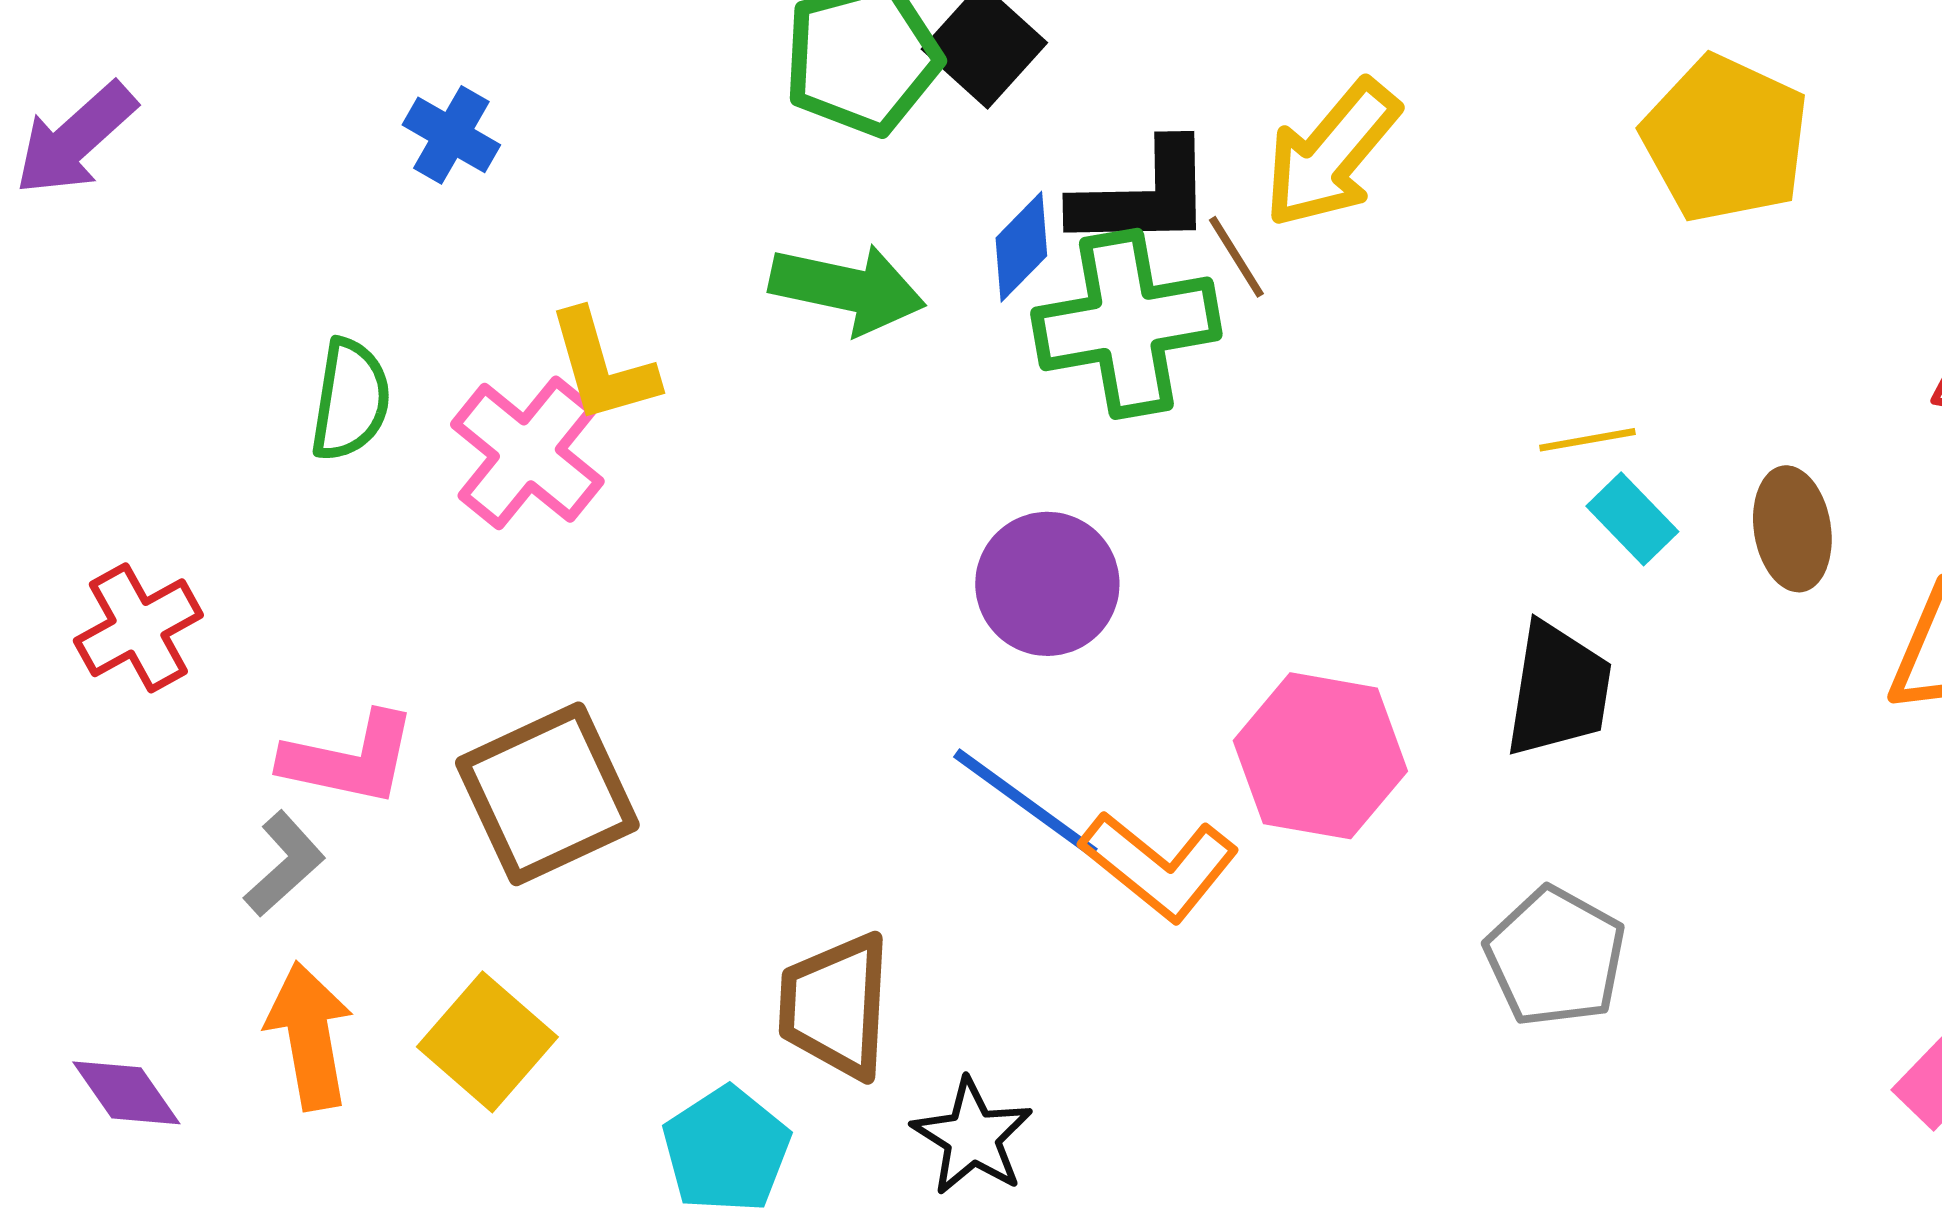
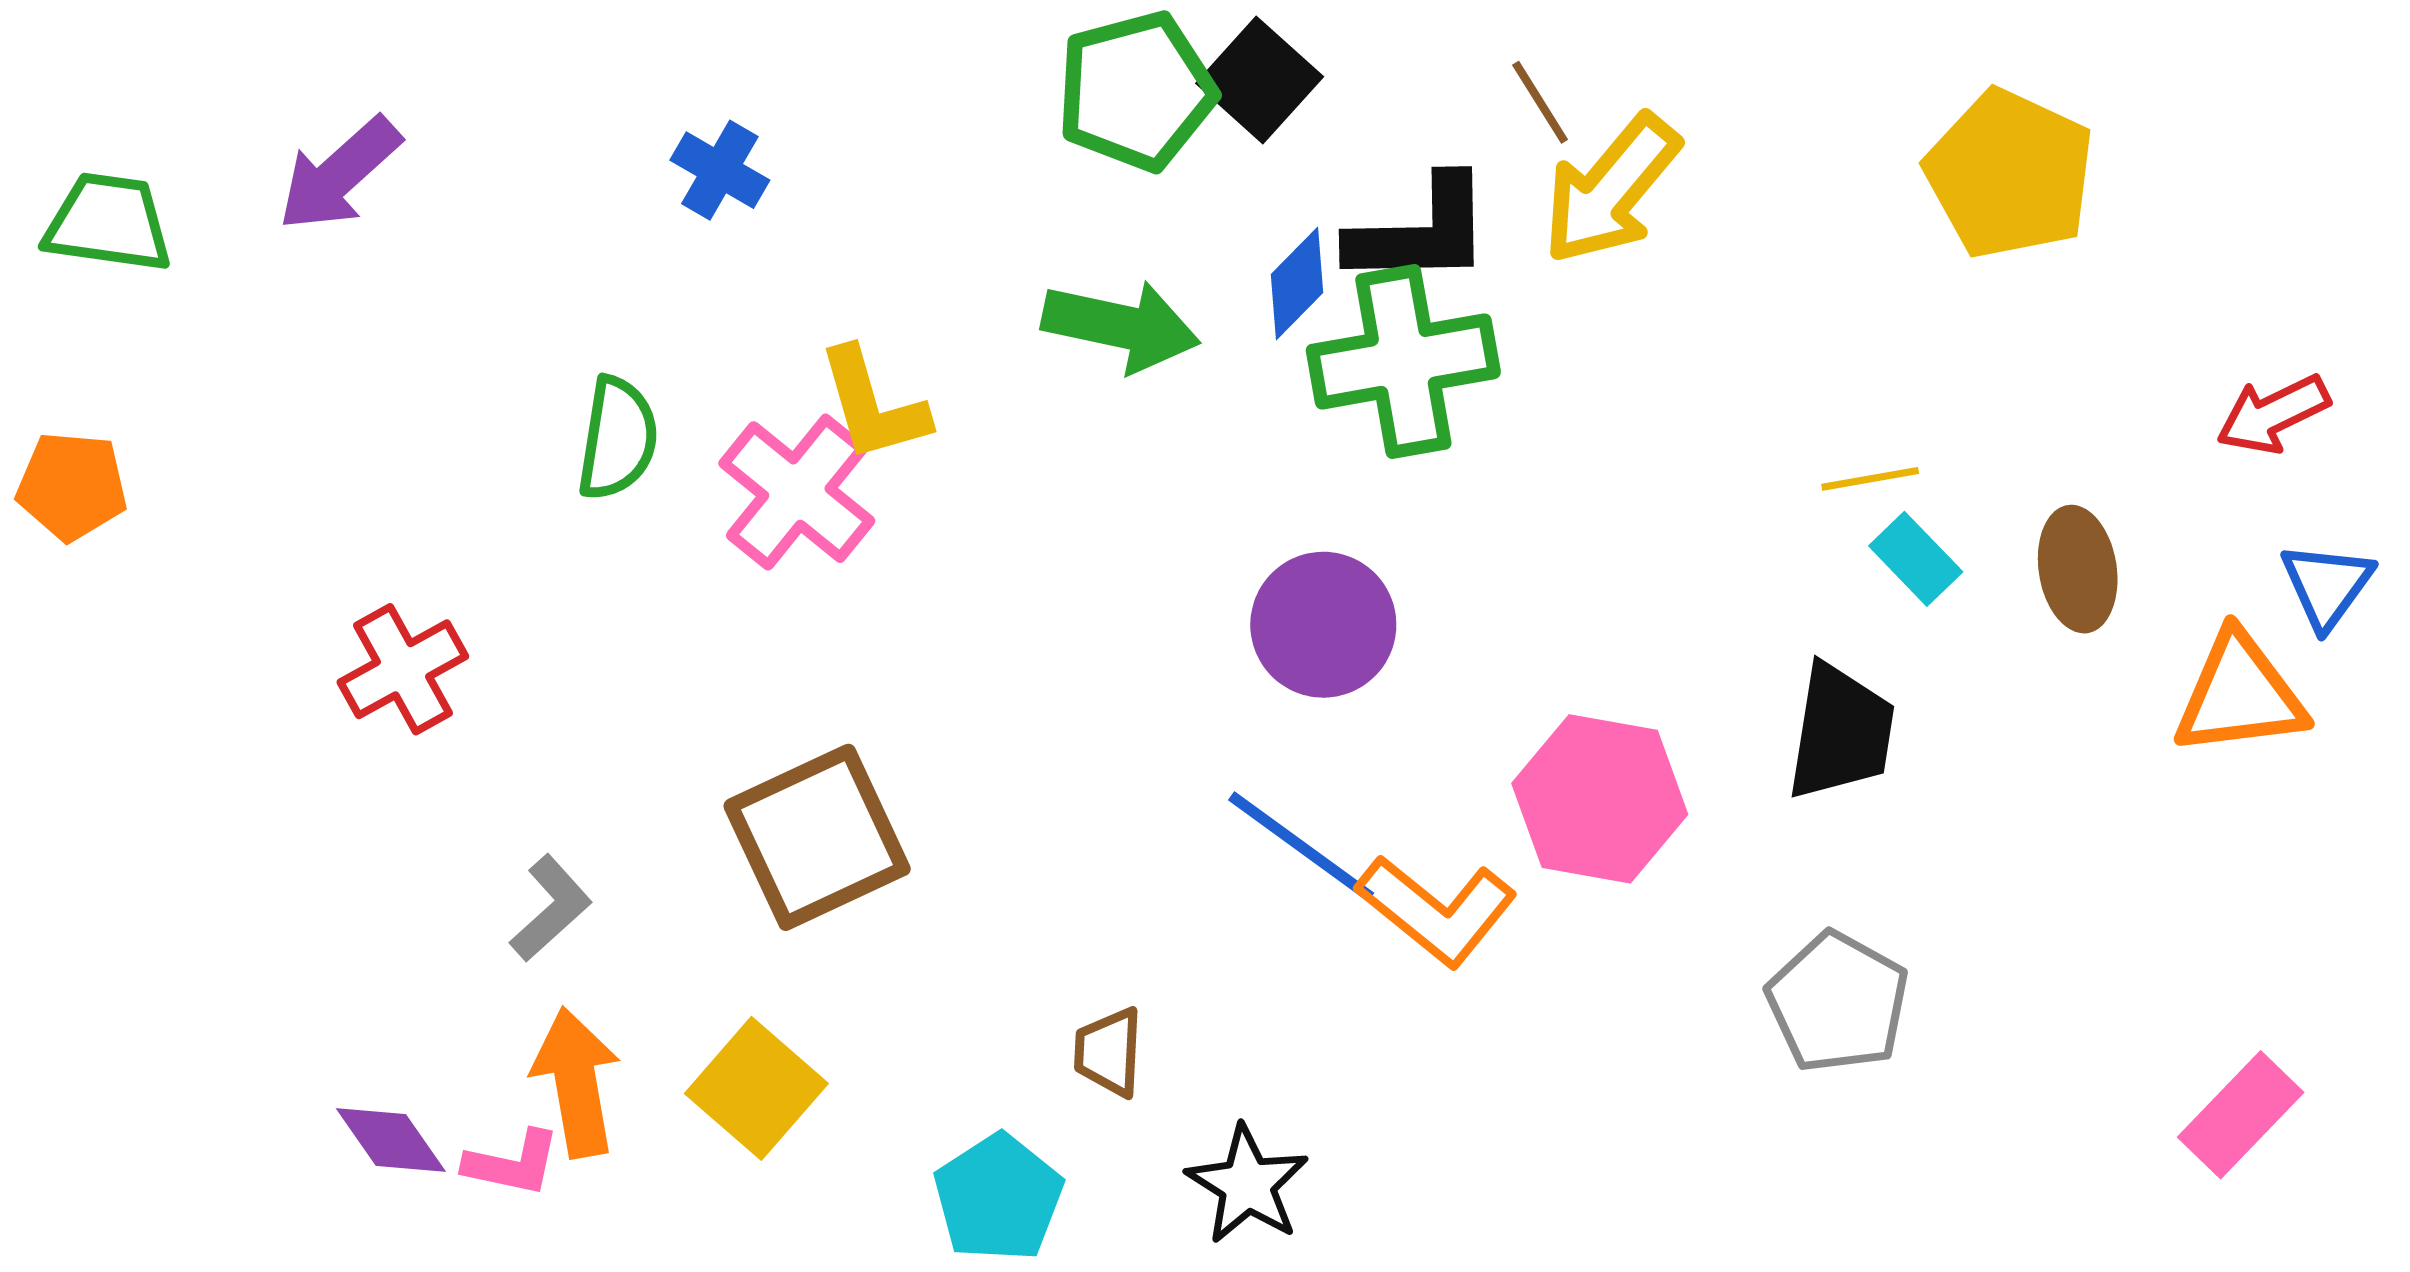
brown line: (1236, 257) -> (1540, 102), moved
pink L-shape: (349, 759) -> (512, 1163), moved, size x0.7
brown trapezoid: (835, 1006) -> (1109, 1052), size x0.6

